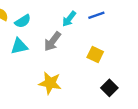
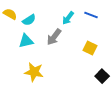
blue line: (96, 15) -> (91, 15), turned 40
yellow star: (50, 83) -> (34, 72), moved

